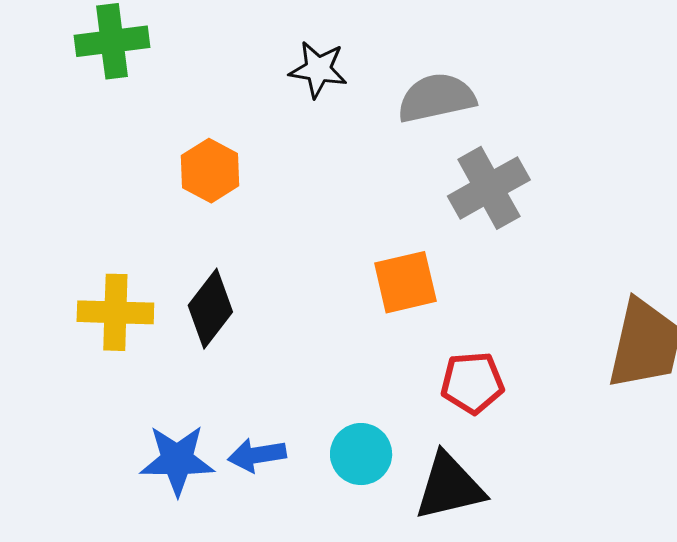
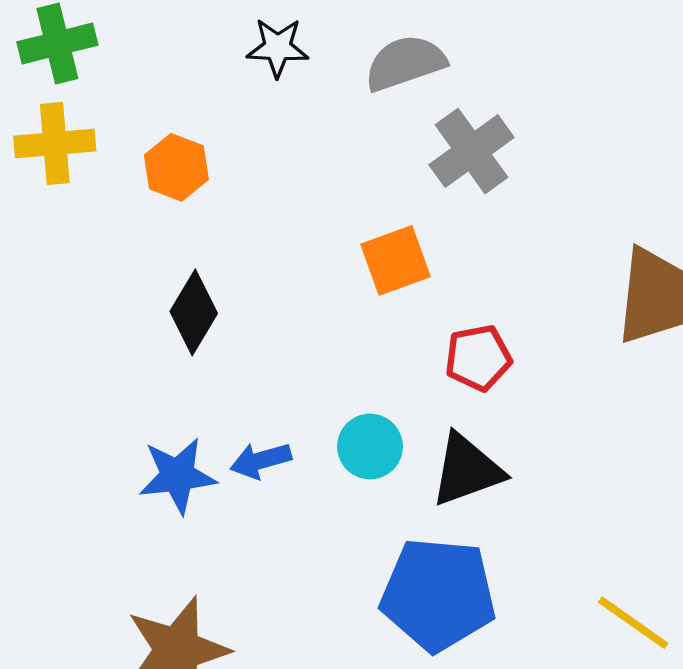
yellow cross: (115, 312) -> (55, 143), moved

